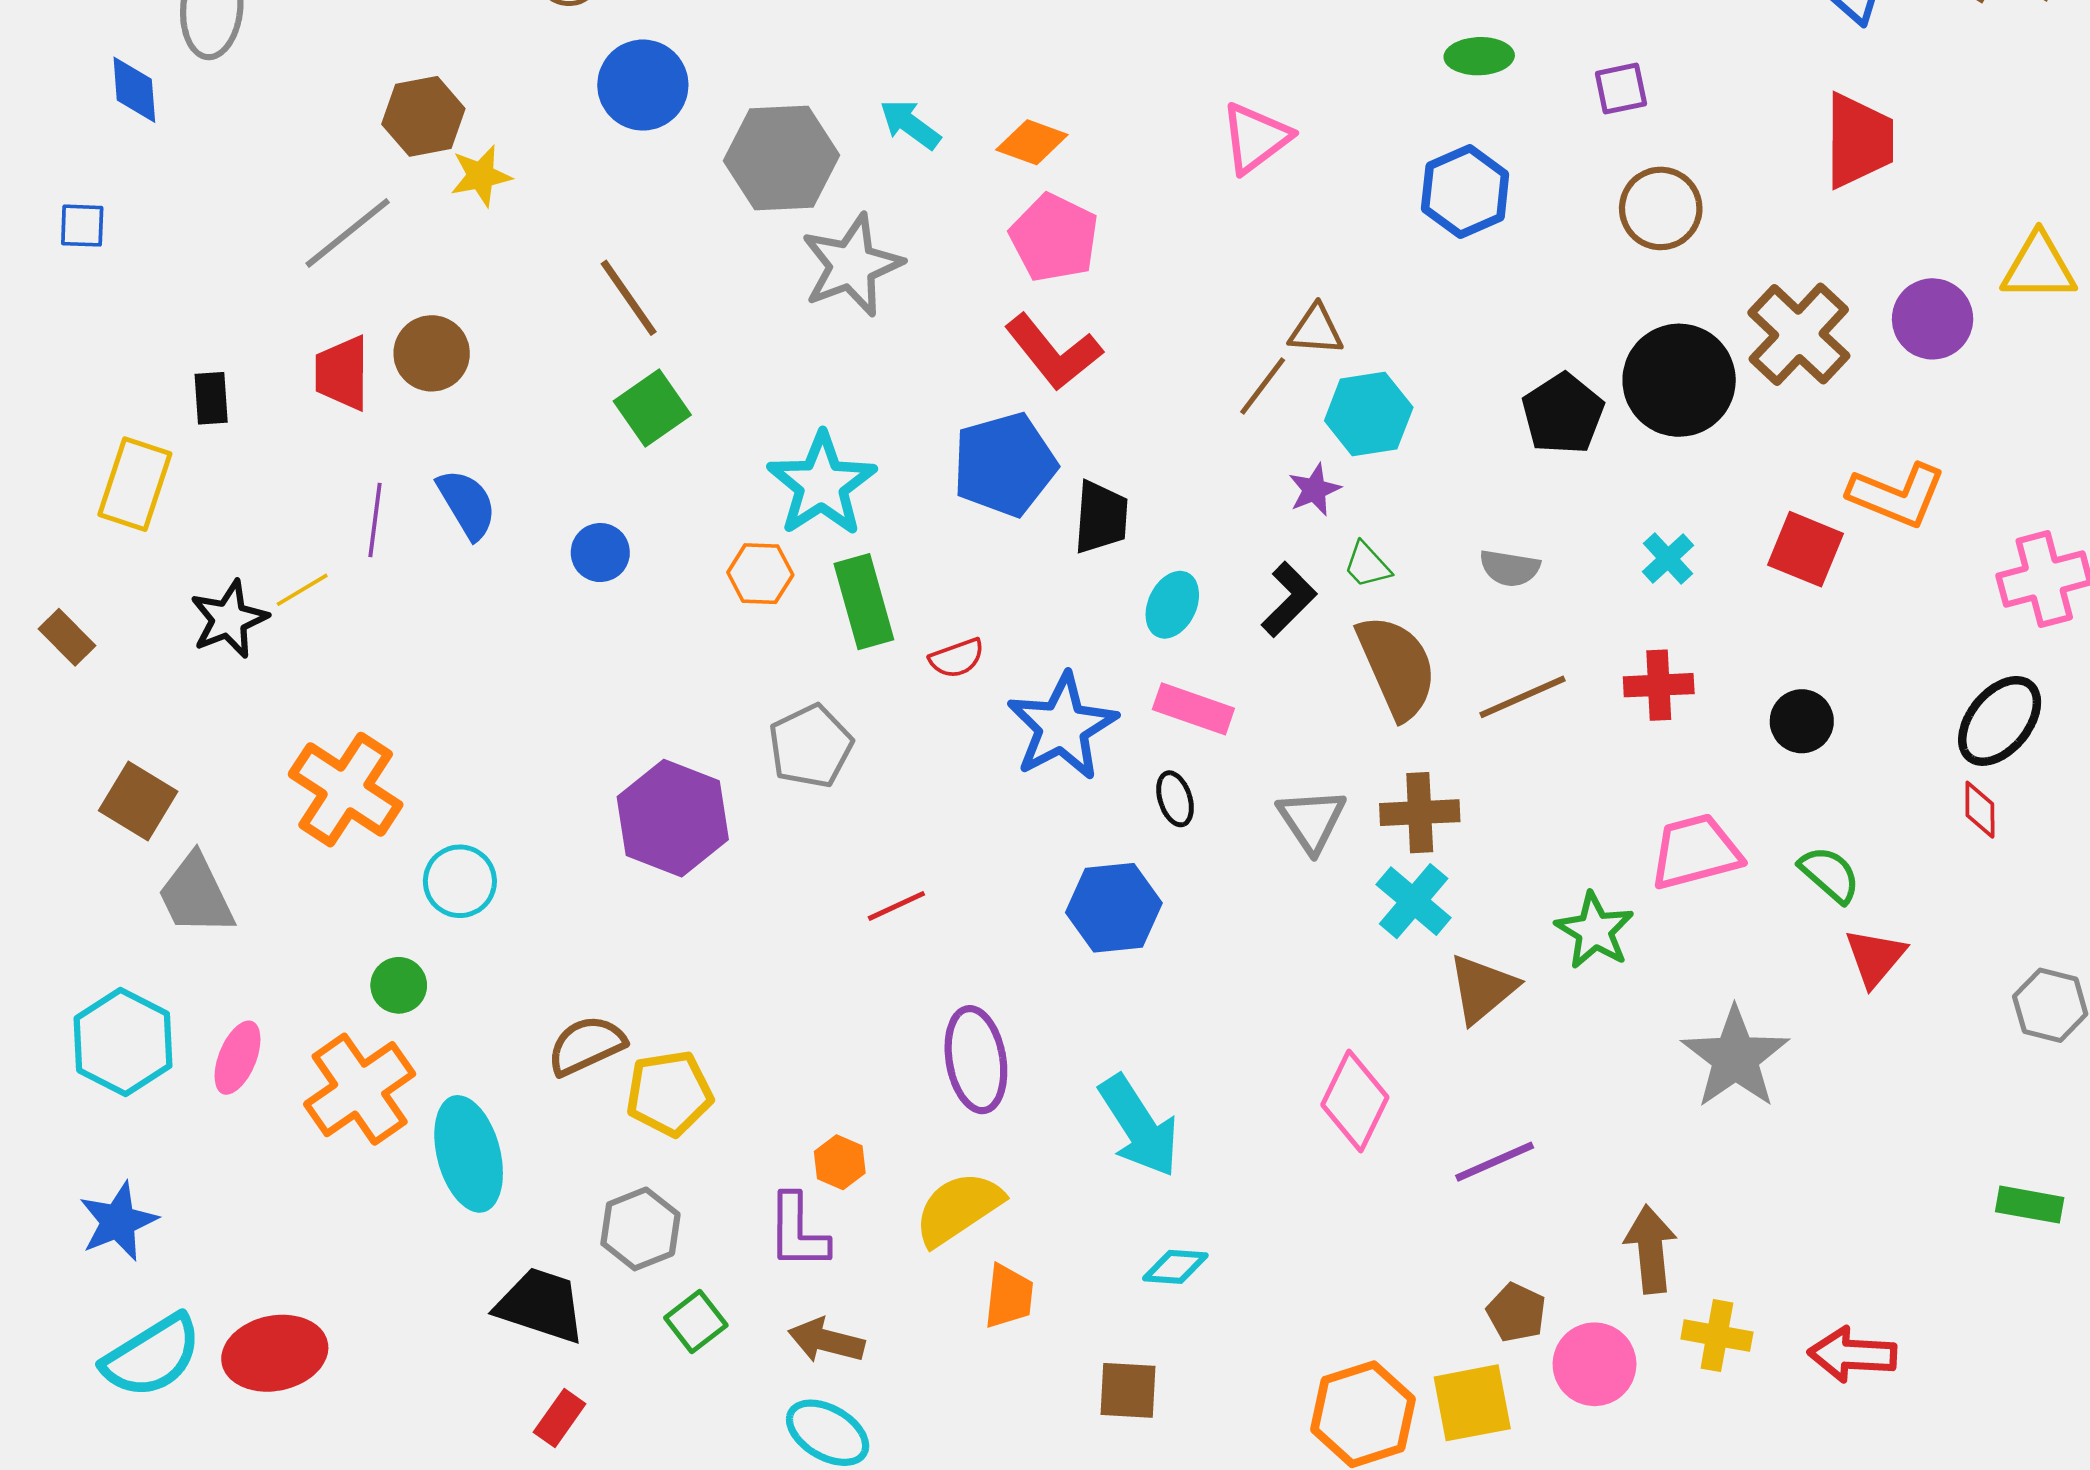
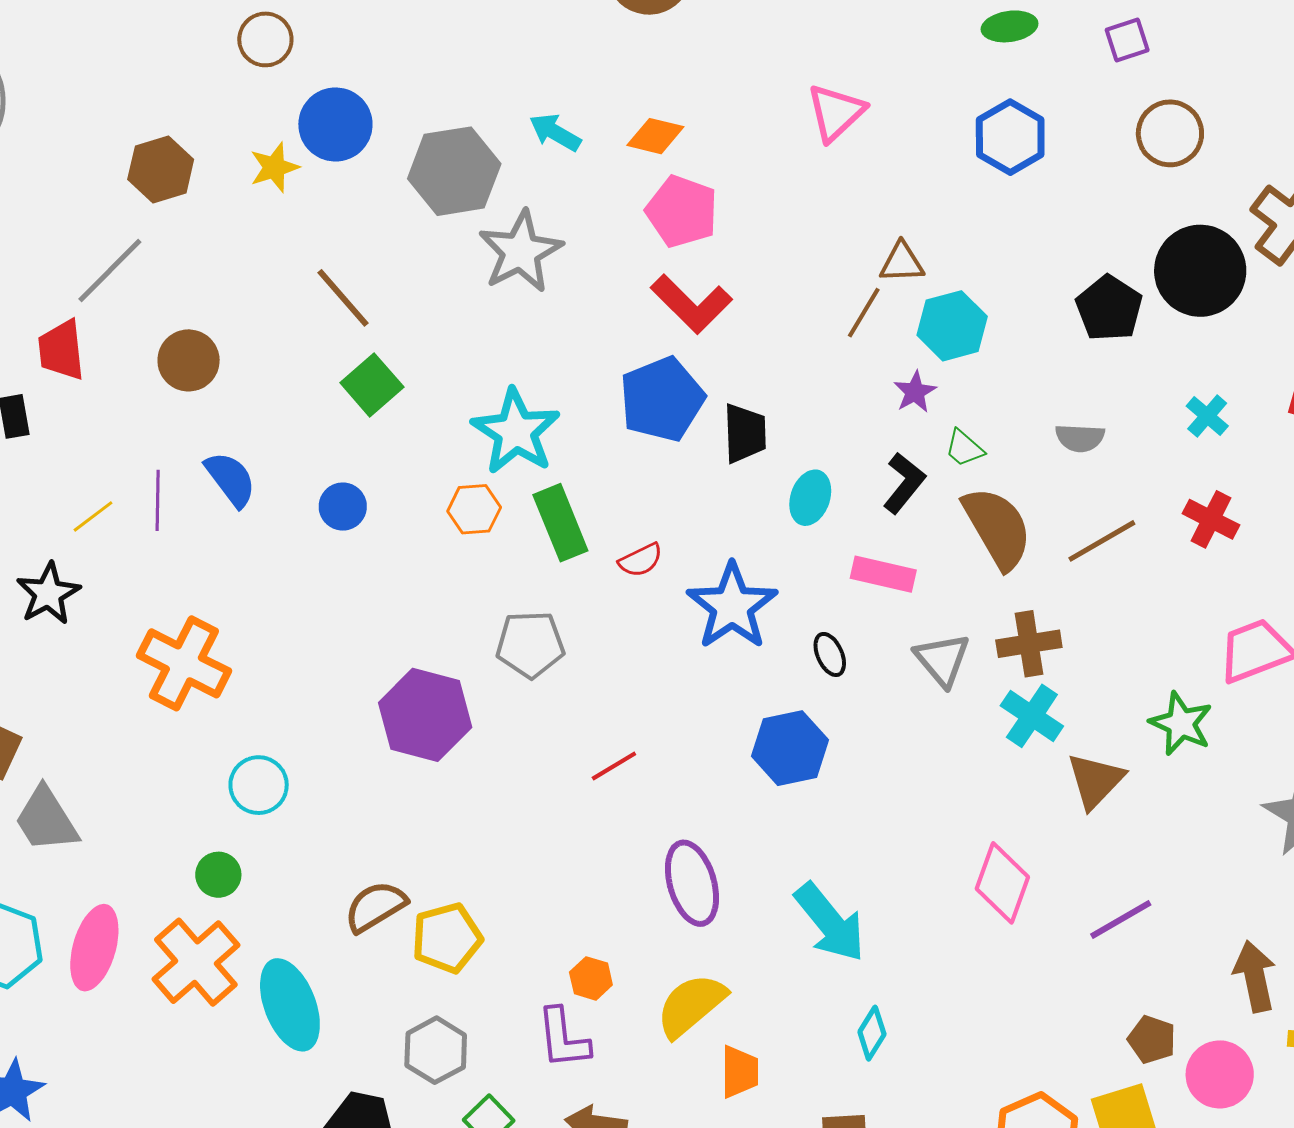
yellow star: (481, 176) -> (274, 167), moved
red trapezoid: (342, 373) -> (61, 350), moved
yellow line: (302, 590) -> (93, 516), moved
red cross: (1659, 685) -> (1211, 519), turned 36
pink rectangle: (1193, 709) -> (883, 574), moved
gray pentagon: (811, 746) -> (530, 644), turned 30
orange cross: (346, 790) -> (184, 663), moved
pink ellipse: (238, 1058) -> (94, 948), size x1.4
cyan diamond: (1175, 1267) -> (872, 1033), turned -56

